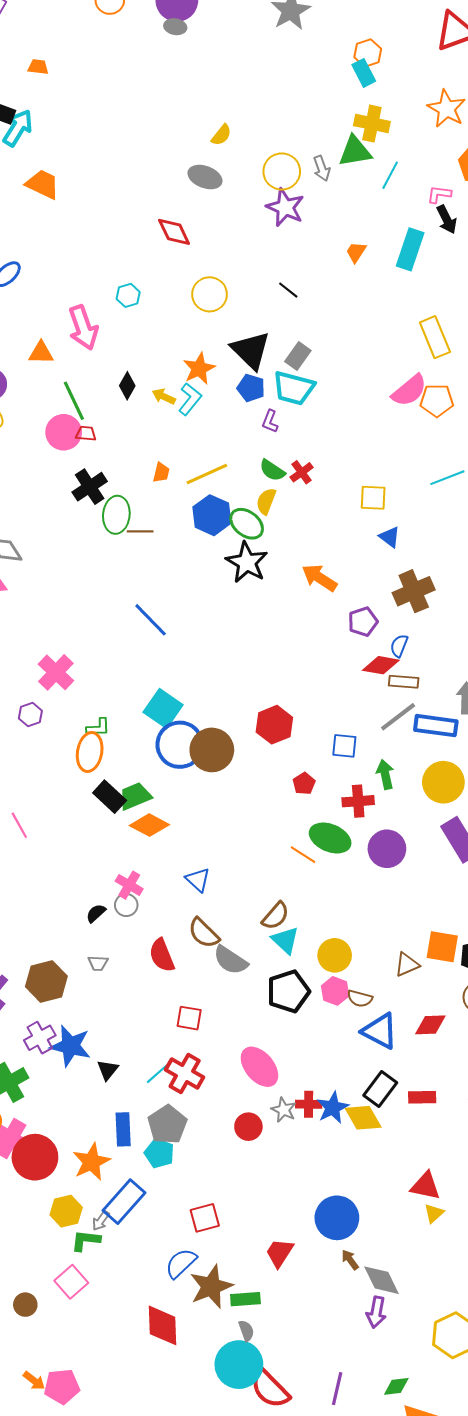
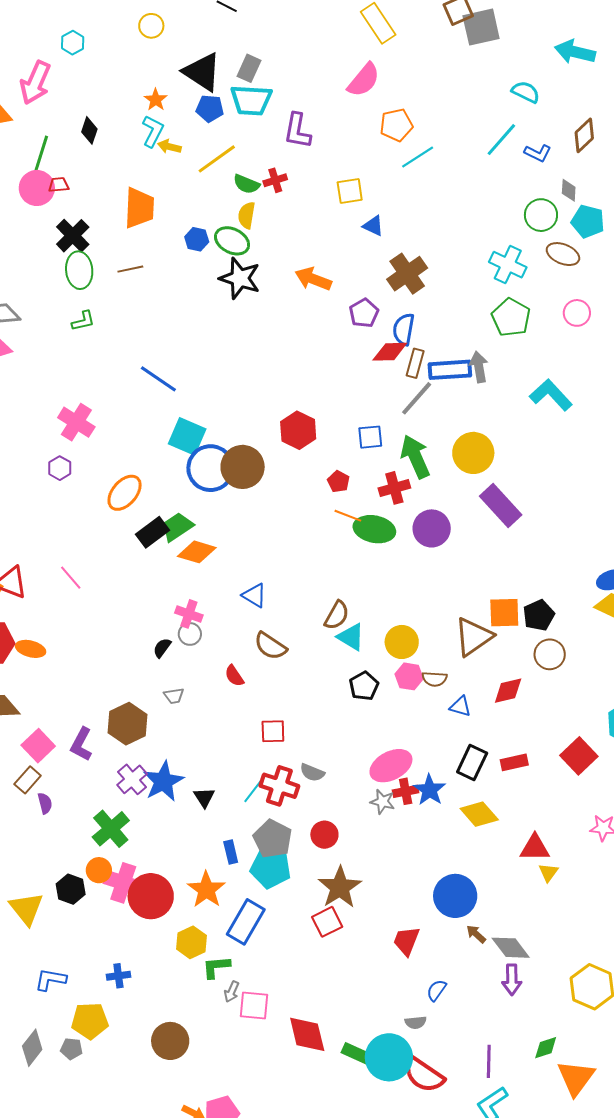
yellow circle: (210, 294) -> (151, 26), size x0.7
pink arrow: (83, 328) -> (35, 83), turned 54
orange star: (199, 369) -> (156, 100), size x0.7
yellow arrow: (164, 397) -> (169, 147), moved
orange pentagon: (437, 400) -> (396, 125), moved
green line: (74, 401) -> (41, 155), turned 54
purple L-shape: (270, 421) -> (297, 131), moved, size x1.6
red cross: (302, 472) -> (275, 180), turned 30
orange trapezoid: (161, 473) -> (139, 208), size x2.0
yellow line: (207, 474) -> (217, 159), moved
green ellipse: (116, 515) -> (79, 270), moved
blue hexagon: (212, 515) -> (197, 239), size x0.6
blue line: (151, 620) -> (158, 379), moved
blue semicircle: (399, 646) -> (404, 329), size x1.4
brown rectangle: (404, 682) -> (415, 363), turned -68
blue rectangle: (436, 726) -> (450, 370), moved
green L-shape: (98, 727) -> (83, 321), moved
orange ellipse: (90, 752) -> (125, 493), turned 42
green arrow: (385, 774) -> (415, 457), size x1.5
black rectangle: (110, 797) -> (153, 532), turned -68
orange line: (303, 855) -> (348, 516), moved
red semicircle: (162, 955) -> (234, 676), size x0.7
gray semicircle: (230, 960) -> (312, 773), moved, size x0.7
brown triangle: (407, 965) -> (474, 637), size x1.6
black pentagon: (288, 991) -> (364, 686), size x0.7
blue triangle: (380, 1031) -> (460, 706), size x0.6
blue star: (70, 1046) -> (163, 781), turned -30
pink ellipse: (259, 1067) -> (391, 766), moved, turned -66
yellow diamond: (363, 1118) -> (479, 814), moved
red circle: (248, 1127) -> (324, 835), moved
blue rectangle: (123, 1129) -> (231, 852), size x0.7
cyan pentagon: (159, 1153) -> (271, 868), size x1.4
gray arrow: (101, 1221) -> (232, 992), moved
blue semicircle: (181, 1263) -> (436, 990), moved, size x0.7
pink square: (71, 1282) -> (254, 1005), moved, turned -32
brown star: (211, 1287) -> (340, 887), moved
green rectangle: (245, 1299) -> (356, 1054), moved, turned 40
brown circle: (25, 1305) -> (170, 1041), size x1.6
gray semicircle: (246, 1331) -> (416, 1022), moved, turned 115

